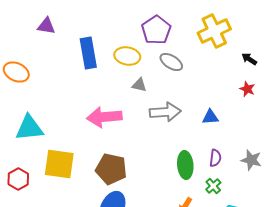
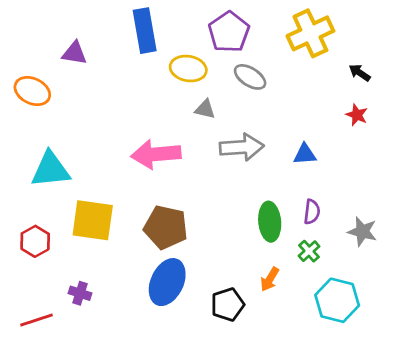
purple triangle: (46, 26) -> (74, 53), moved
blue rectangle: (88, 53) -> (145, 31), moved
gray star: (251, 160) -> (362, 231), moved

